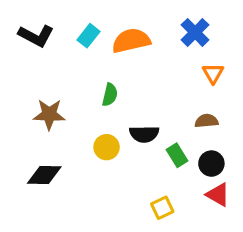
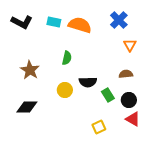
cyan rectangle: (88, 36) -> (54, 22), turned 64
orange semicircle: (131, 41) -> (80, 25), turned 30
brown star: (49, 114) -> (30, 70), turned 30

